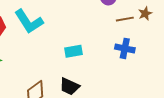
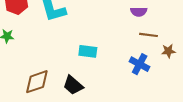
brown star: (145, 13) -> (168, 51), moved

